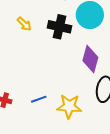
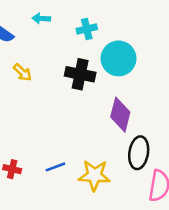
yellow arrow: (24, 24) -> (22, 72), moved

